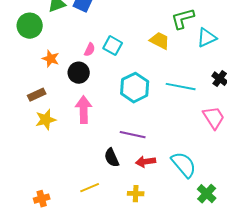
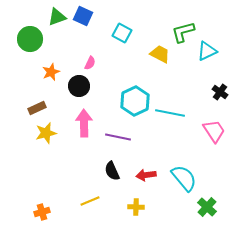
cyan square: (113, 46) -> (122, 33), moved
orange star: (51, 59) -> (51, 72), turned 30
cyan line: (181, 87) -> (170, 113), moved
purple line: (133, 135) -> (118, 137), moved

